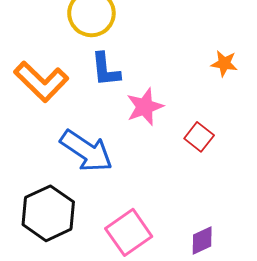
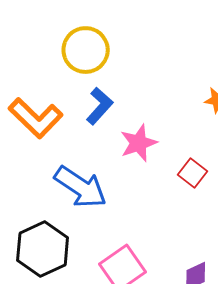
blue L-shape: (106, 70) -> (100, 106), turned -132

